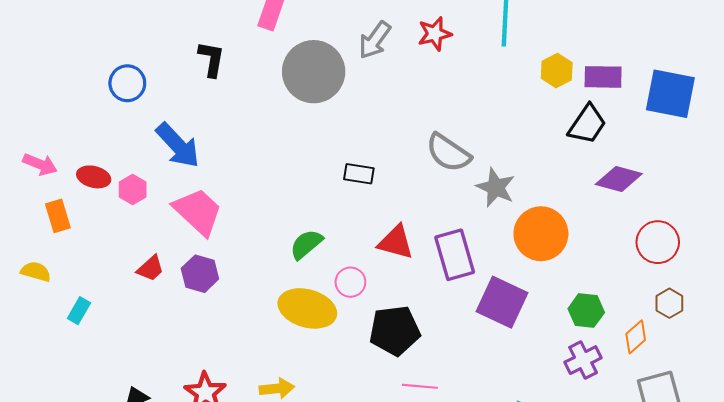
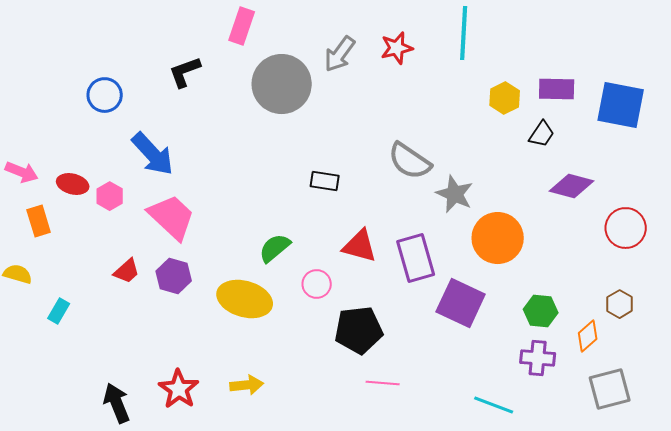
black L-shape: (212, 59) -> (185, 72), turned -120
yellow hexagon: (557, 71) -> (505, 98), moved
black trapezoid: (587, 124) -> (542, 134), size x0.7
red circle: (658, 242) -> (626, 228), moved
yellow ellipse: (307, 308) -> (245, 299), moved
purple cross: (583, 360) -> (538, 358), turned 32

